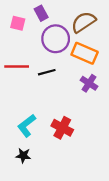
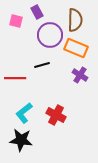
brown semicircle: (83, 22) -> (75, 20), turned 125
red line: (17, 67) -> (15, 78), moved
black star: (23, 156) -> (21, 140), size x1.6

